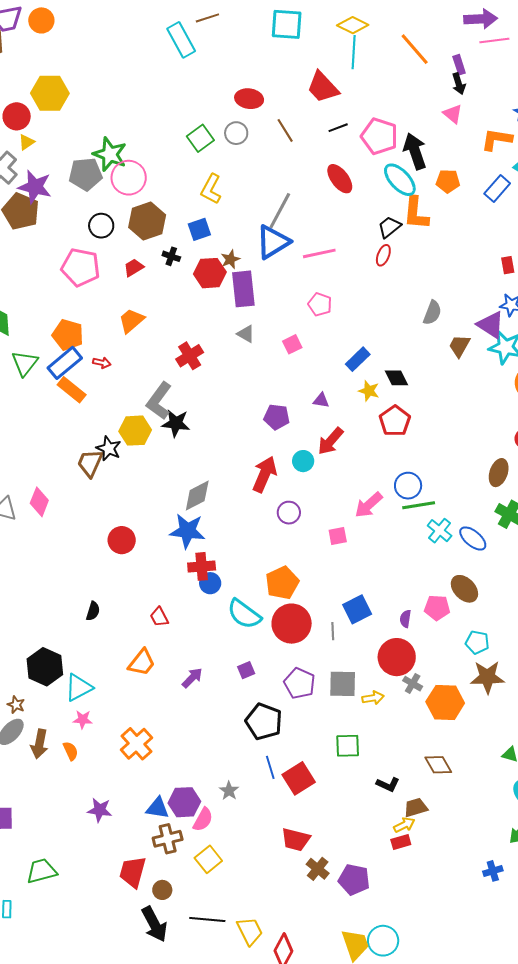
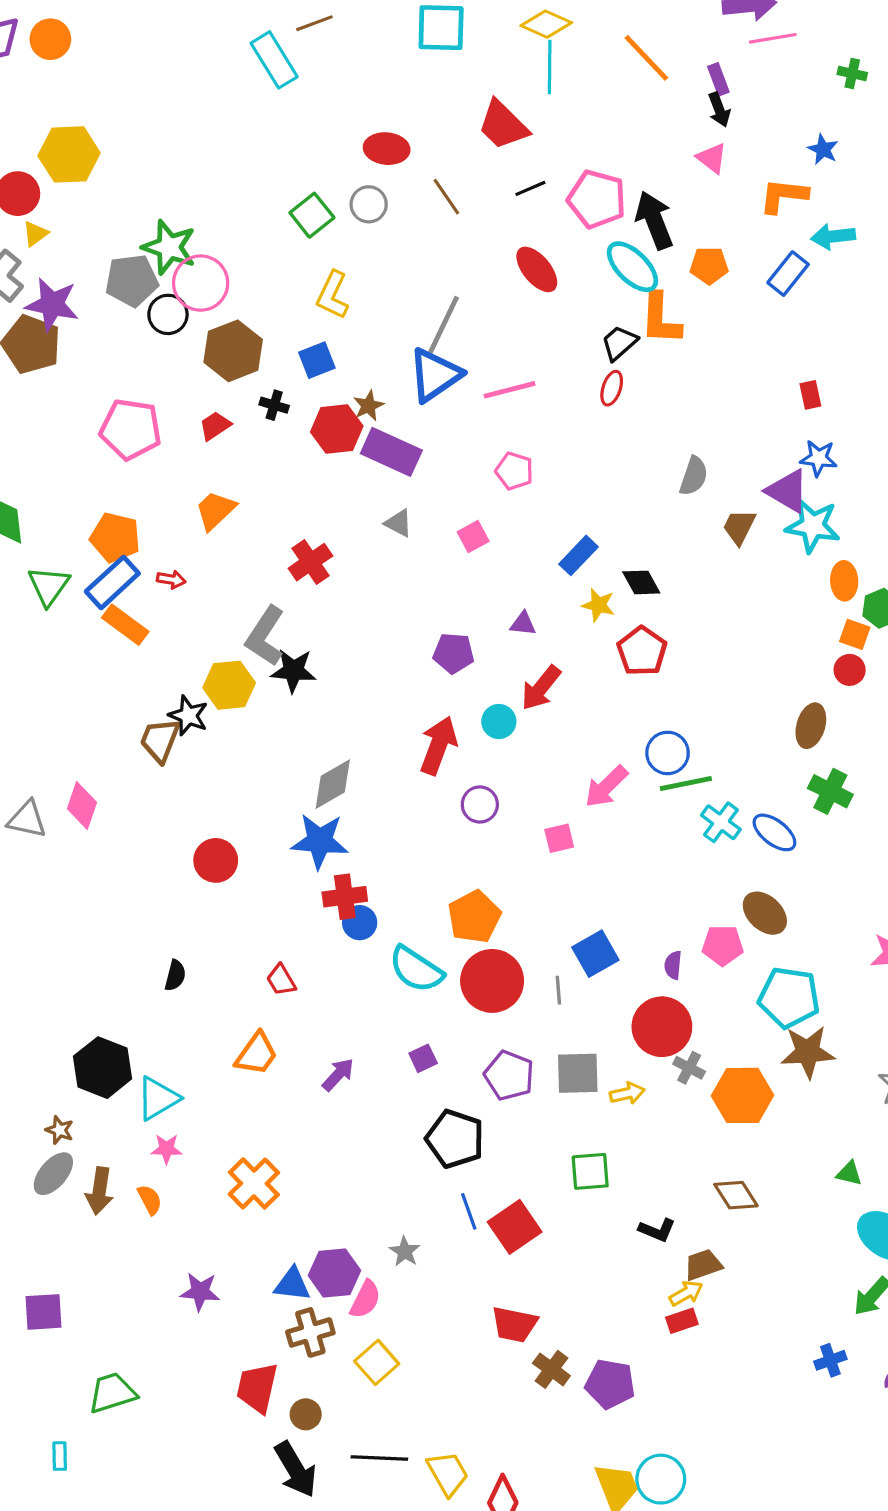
black circle: (101, 226) -> (168, 314), moved
purple rectangle: (243, 289) -> (391, 452), turned -57
cyan pentagon: (477, 642) -> (789, 998), size x1.6

